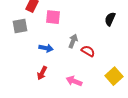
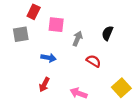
black semicircle: (110, 19) -> (107, 33), moved
gray arrow: (73, 41) -> (77, 39), moved

